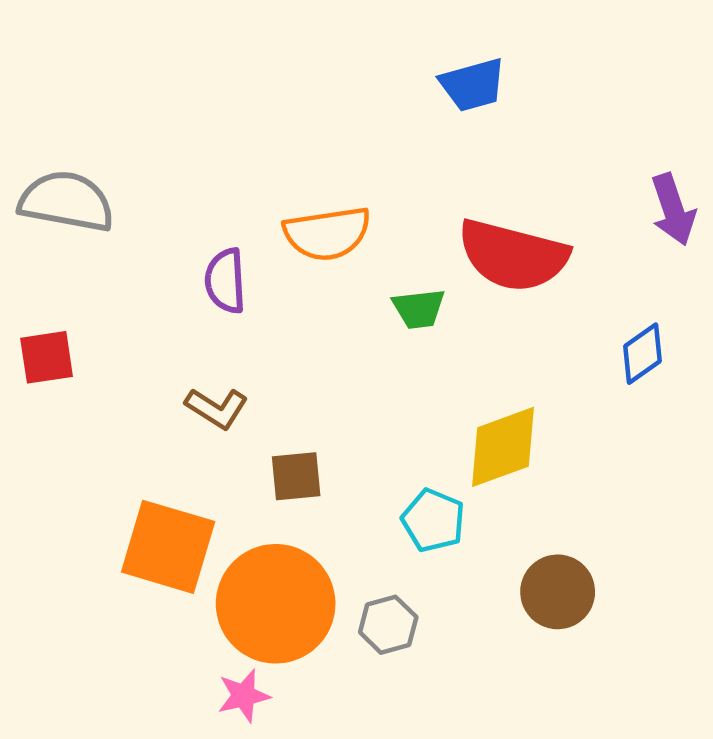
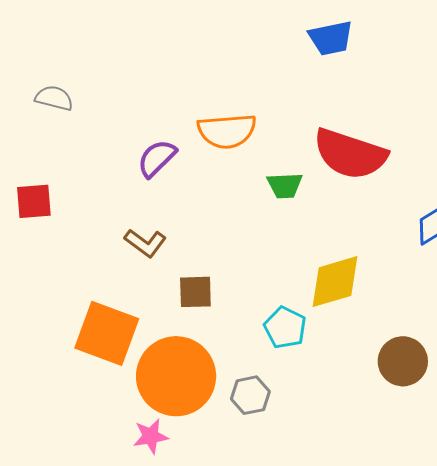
gray semicircle: (66, 201) -> (54, 98), size x0.6
purple semicircle: (225, 281) -> (157, 158), turned 45
brown circle: (558, 592) -> (403, 361), moved

